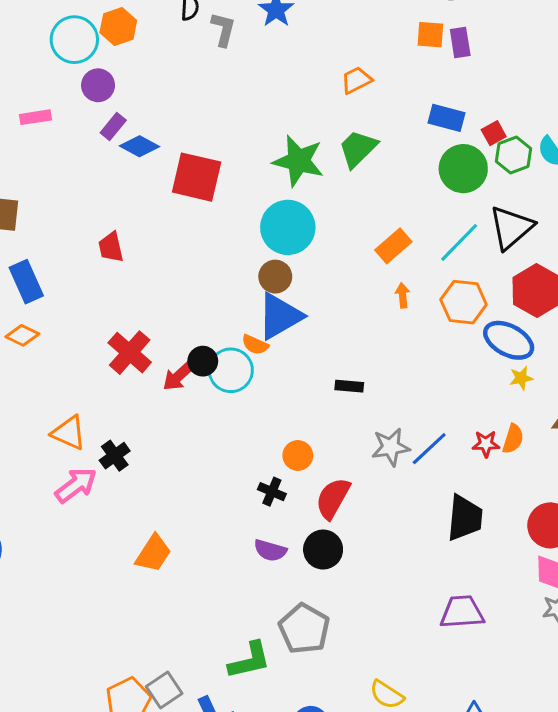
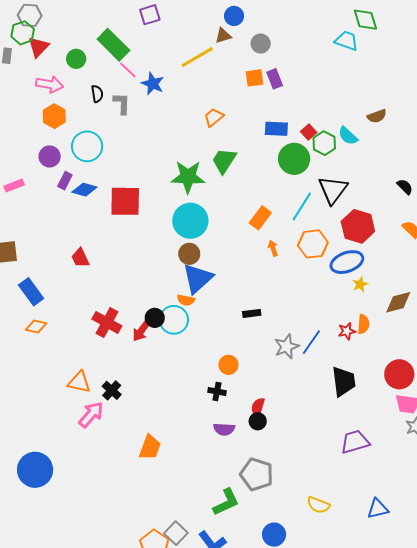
cyan circle: (74, 40) -> (87, 146), moved
blue ellipse: (509, 340) -> (347, 262), turned -36
red semicircle: (333, 498) -> (258, 407), moved, size x0.7
black circle: (323, 550) -> (258, 421), size x0.7

